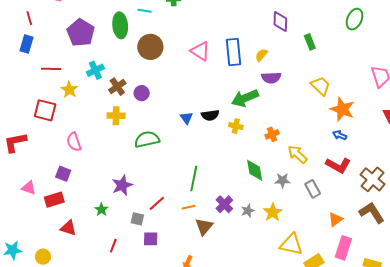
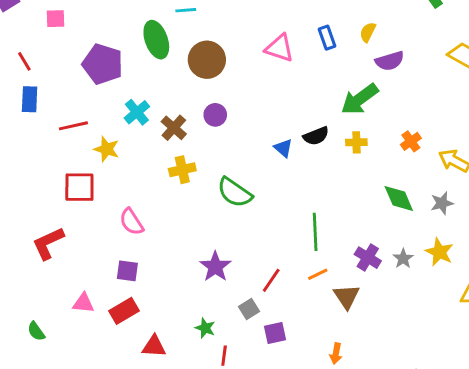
blue rectangle: (234, 52) -> (327, 38), size x0.6
purple circle: (142, 93) -> (215, 115), moved
green semicircle: (147, 139) -> (235, 193), turned -120
green star: (101, 210) -> (205, 328), moved
gray square: (137, 219) -> (249, 309), turned -32

